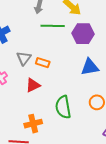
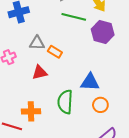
gray triangle: (24, 58) -> (37, 43), turned 42
blue triangle: (90, 67) -> (90, 82), moved

